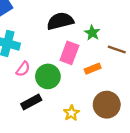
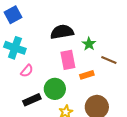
pink rectangle: (69, 53) -> (68, 60), turned -36
green circle: (48, 76) -> (55, 89), moved

